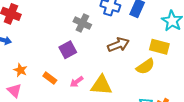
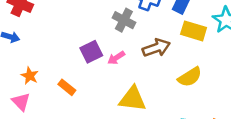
gray cross: (82, 23) -> (124, 20), moved
yellow rectangle: (159, 47) -> (194, 31), moved
pink arrow: (77, 82) -> (116, 58), moved

